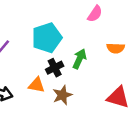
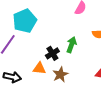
cyan pentagon: (47, 38) -> (25, 21), moved

